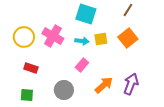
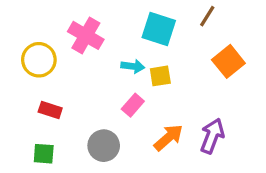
cyan square: (86, 14) -> (159, 29), moved
pink cross: (53, 36) -> (86, 35), moved
orange square: (128, 38) -> (228, 61), moved
yellow square: (101, 39) -> (160, 76), moved

